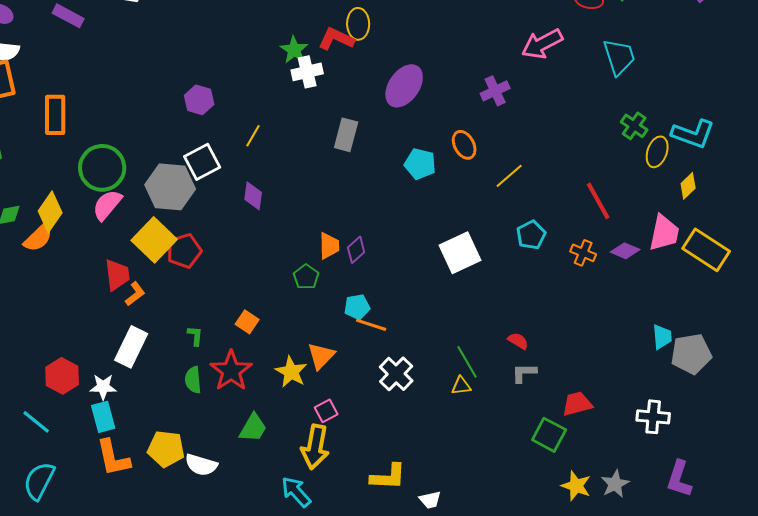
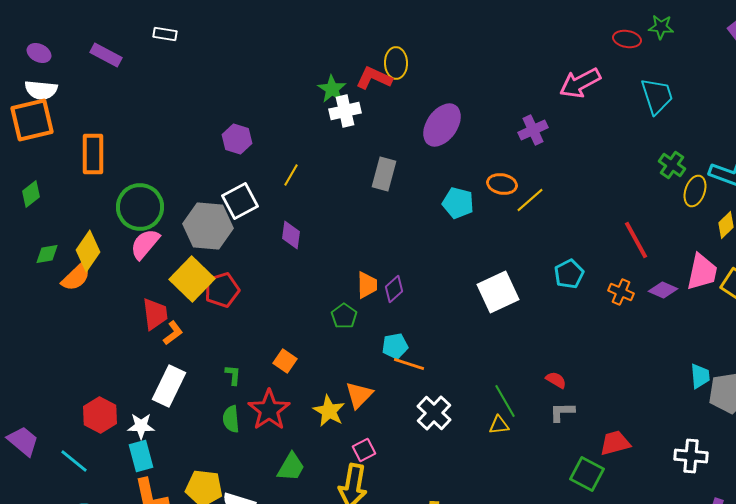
orange ellipse: (464, 145) -> (502, 184), turned -52
yellow line: (509, 176) -> (530, 200), moved

